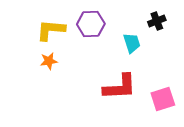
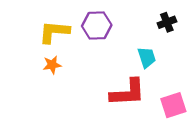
cyan trapezoid: (132, 43) -> (147, 57), moved

